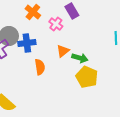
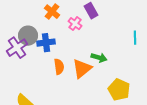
orange triangle: (63, 51) -> (82, 69), moved, size x1.5
yellow pentagon: (87, 77) -> (119, 90), moved

